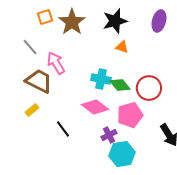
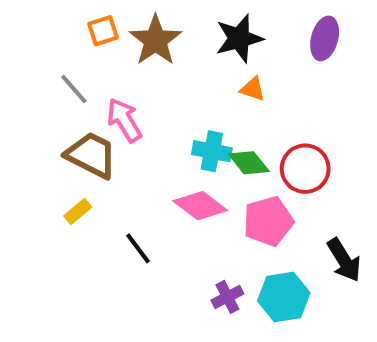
purple cross: (109, 135) -> (227, 297), moved
cyan hexagon: (122, 154) -> (284, 297), moved

